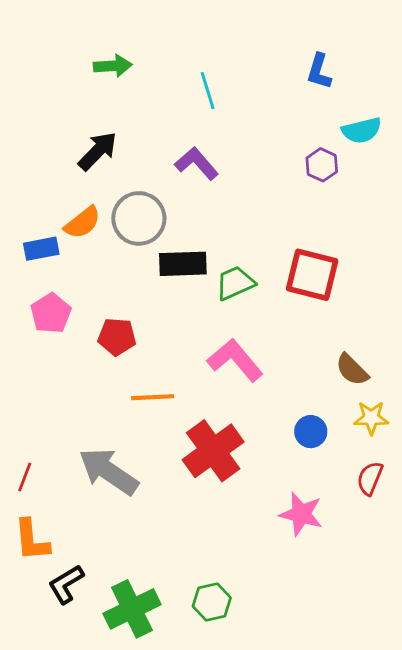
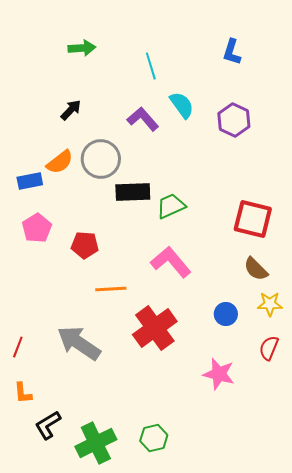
cyan semicircle: (362, 130) -> (182, 105), moved, turned -112
black arrow: (98, 151) -> (71, 110), size x0.7
purple hexagon: (322, 165) -> (234, 120), size x1.4
red square: (312, 275) -> (253, 219), moved
orange L-shape: (32, 540) -> (23, 393), size x0.7

